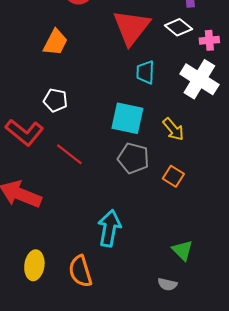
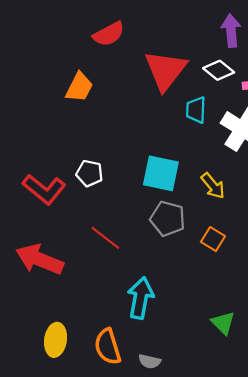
cyan trapezoid: (145, 72) -> (196, 110), moved
white pentagon: (55, 100) -> (89, 173), moved
red line: (69, 154) -> (105, 238), moved
gray semicircle: (167, 284) -> (150, 361), moved

